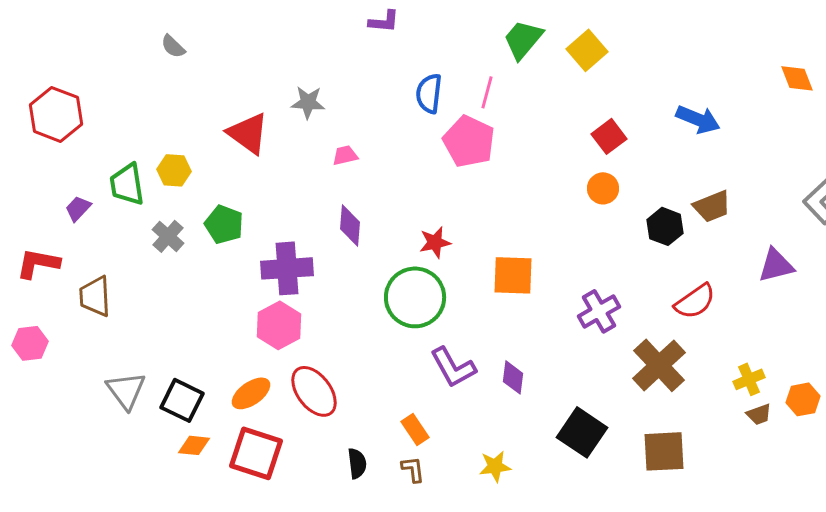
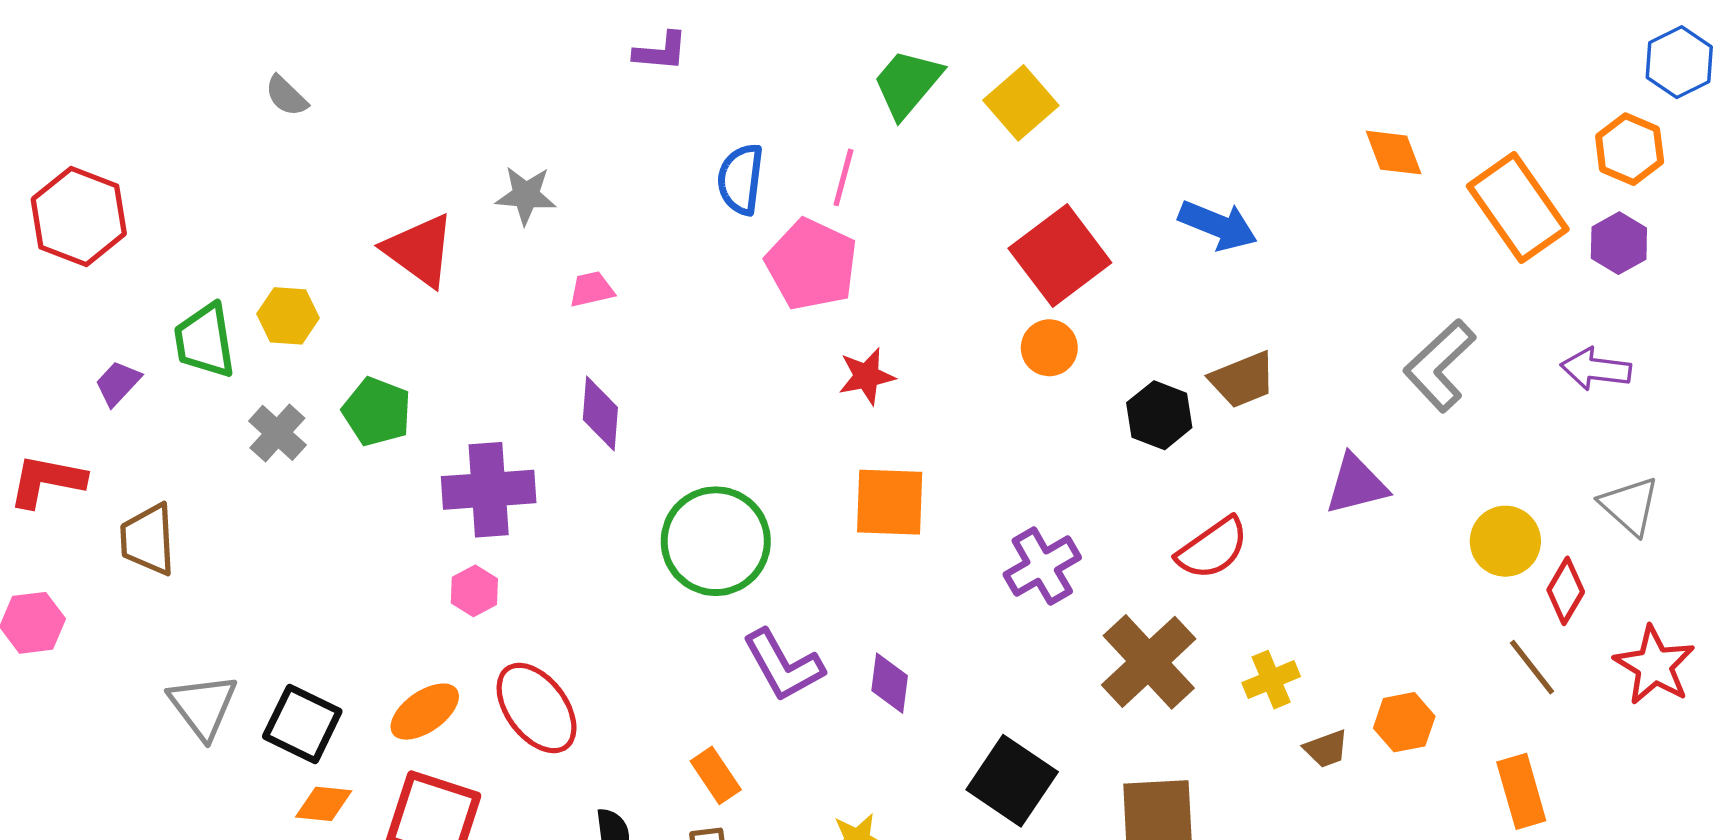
red square: (609, 136) -> (1060, 256), size x1.6
red star: (435, 242) -> (867, 376), moved
pink hexagon: (279, 325) -> (474, 591), size x0.6
yellow cross: (749, 379) -> (1271, 680), moved

